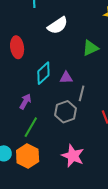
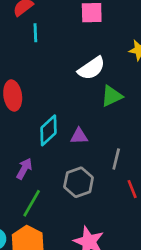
white semicircle: (58, 25) -> (91, 68), moved
gray line: (82, 93) -> (116, 159), moved

